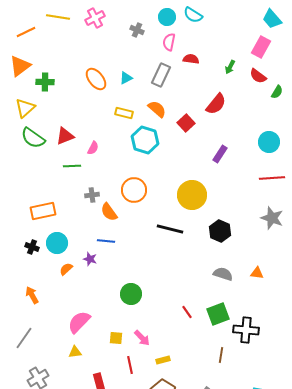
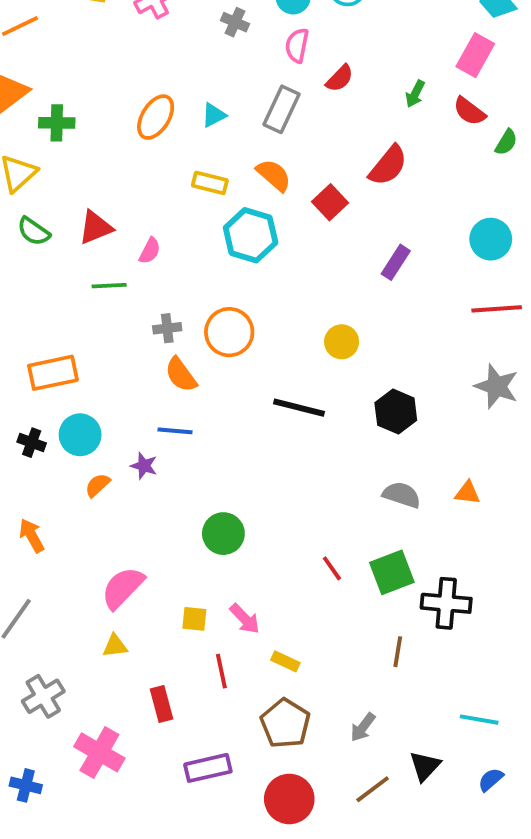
red semicircle: (191, 59) -> (340, 78), turned 126
orange ellipse: (96, 79) -> (156, 117), turned 70
green semicircle: (33, 138) -> (34, 231), size x0.7
gray cross: (92, 195) -> (167, 328), moved
yellow circle: (192, 195) -> (342, 342), size x0.6
yellow rectangle: (163, 360) -> (285, 661), turned 40

